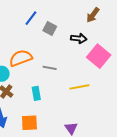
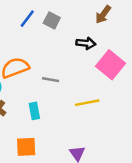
gray square: (50, 29) -> (52, 20), moved

